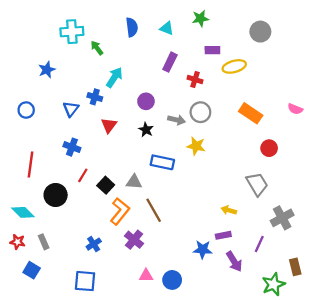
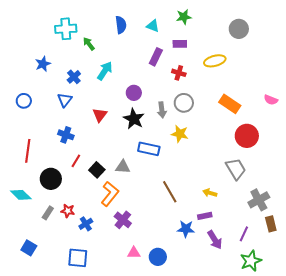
purple rectangle: (212, 50) -> (180, 44), moved
blue cross: (95, 97) -> (74, 77), moved, turned 32
gray arrow: (176, 120) -> (162, 110), turned 70
black star: (146, 130) -> (134, 119), size x1.5
red circle: (269, 148) -> (247, 136), size x1.5
brown line: (154, 210) -> (170, 192), moved
red star: (17, 242) -> (68, 211), moved
gray rectangle: (44, 242) -> (48, 213), moved, turned 56
purple line: (259, 244) -> (244, 234), moved
brown rectangle: (295, 267) -> (271, 224), moved

